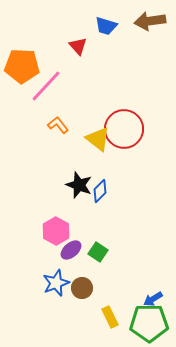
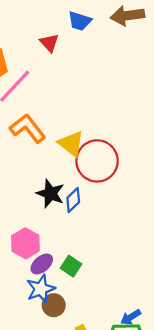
orange L-shape: (58, 125) -> (28, 128), size x1.6
red circle: (124, 129) -> (97, 161), moved
blue star: (56, 283) -> (41, 289), moved

